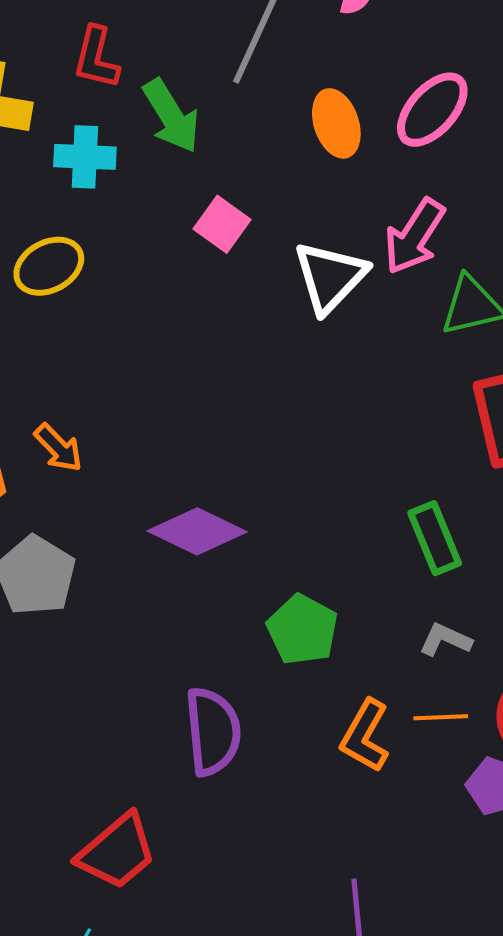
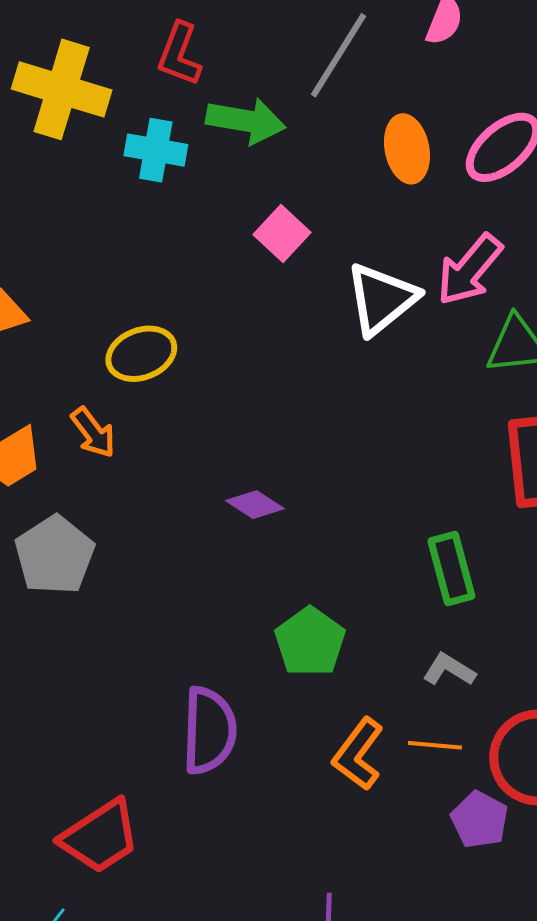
green arrow: (171, 116) -> (246, 121), turned -56
yellow ellipse: (49, 266) -> (141, 354), moved
purple diamond: (197, 531) -> (255, 505), moved, size x0.6

